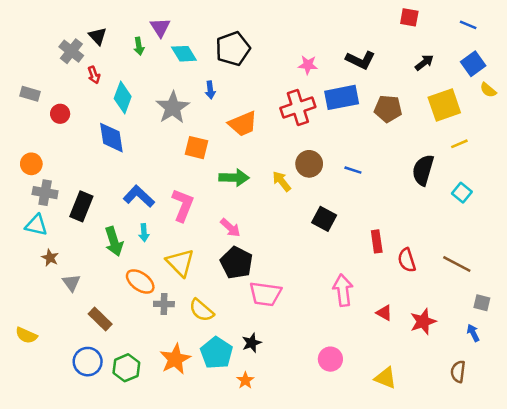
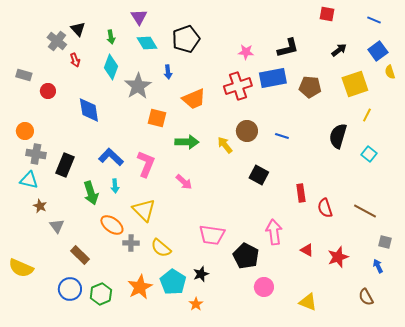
purple triangle: (160, 27) -> (139, 17), moved
black L-shape: (360, 60) -> (288, 48), turned -40
yellow semicircle: (488, 90) -> (390, 72), turned 32
cyan diamond: (123, 97) -> (111, 67), moved
yellow line: (459, 144) -> (367, 115), turned -40
black pentagon: (237, 263) -> (246, 256), moved
yellow semicircle: (26, 335) -> (21, 268), size x1.4
brown semicircle: (458, 372) -> (366, 297), turned -36

